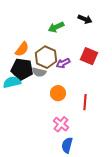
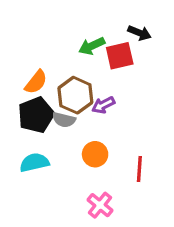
red square: (89, 56) -> (120, 56), moved, turned -36
black pentagon: (22, 69) -> (36, 115), turned -30
cyan semicircle: (12, 82) -> (34, 162), moved

